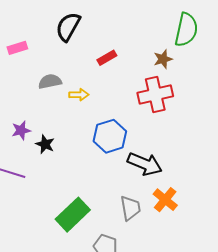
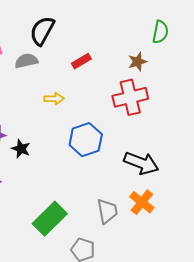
green semicircle: (186, 30) -> (160, 32), size x0.7
gray semicircle: (50, 81) -> (26, 61), moved
black arrow: (145, 164) -> (141, 163), moved

